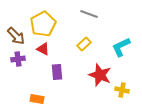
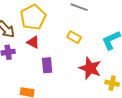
yellow rectangle: (84, 44) -> (74, 37), turned 72

